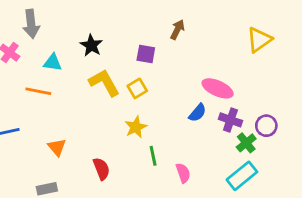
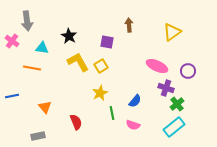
brown arrow: (177, 30) -> (129, 25), turned -32
yellow triangle: (259, 40) -> (172, 32), moved
blue semicircle: (197, 113) -> (135, 101), moved
purple circle: (266, 126) -> (188, 71), moved
pink semicircle: (183, 173) -> (133, 125), turned 128

